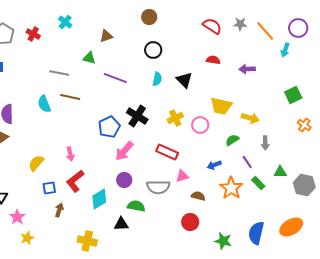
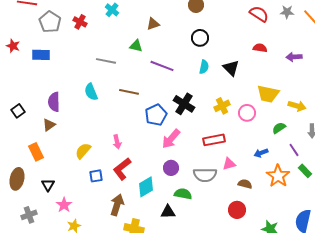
brown line: (70, 97) -> (129, 92), moved
red rectangle: (167, 152) -> (214, 140), turned -35
brown arrow: (59, 210) -> (117, 205), moved, size x1.5

